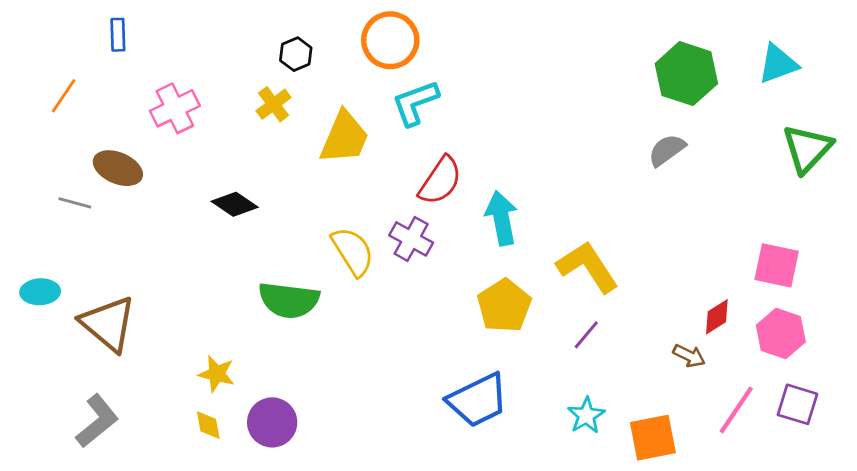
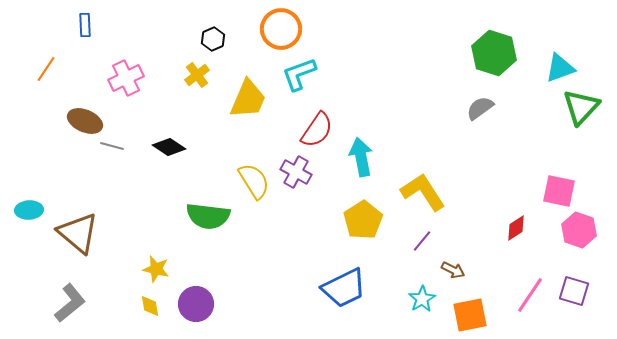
cyan triangle: (778, 64) -> (560, 68), moved
gray line: (75, 203) -> (112, 146), moved
pink hexagon: (781, 333) -> (579, 230), moved
brown arrow: (689, 356) -> (453, 270), moved

